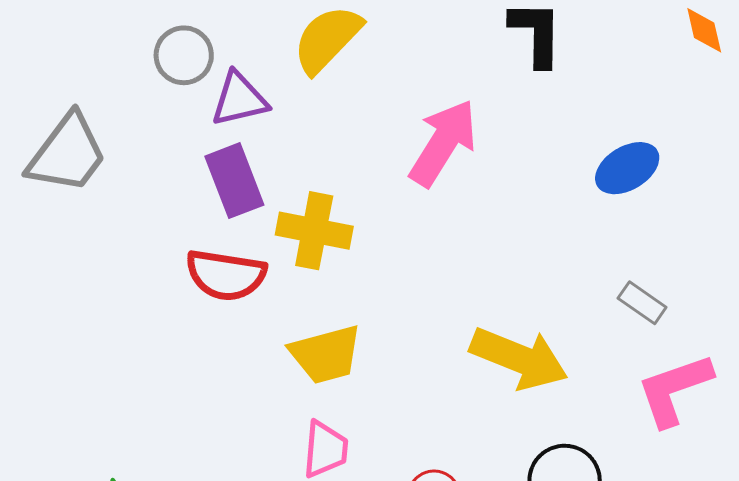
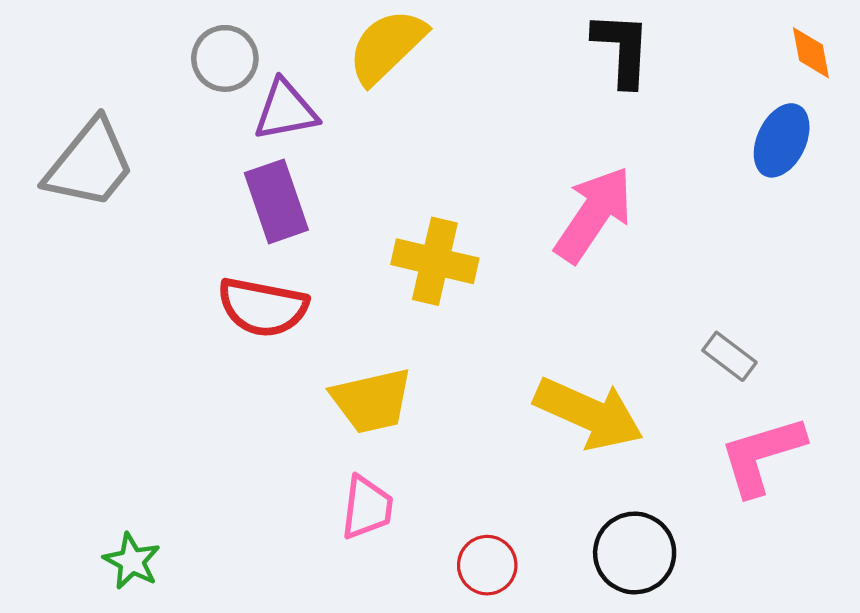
pink arrow: (443, 143) -> (594, 214), moved
blue ellipse: (627, 168) -> (782, 140), moved, turned -36
yellow cross: (314, 231) -> (435, 261), moved

